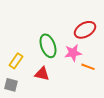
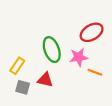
gray square: (11, 85) -> (23, 87), moved

